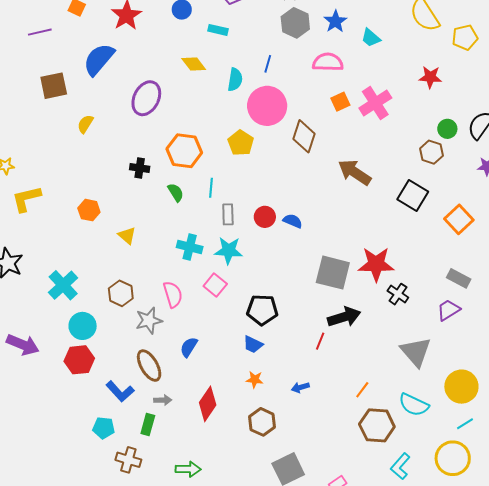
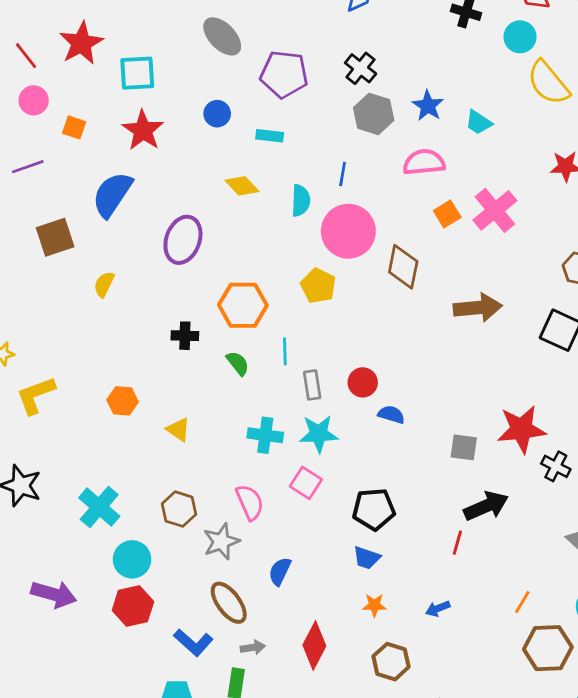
brown arrow: (355, 172) -> (478, 308), turned 148
blue semicircle: (293, 221) -> (391, 415), moved
gray square: (333, 273) -> (464, 447), size x0.6

